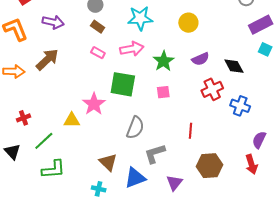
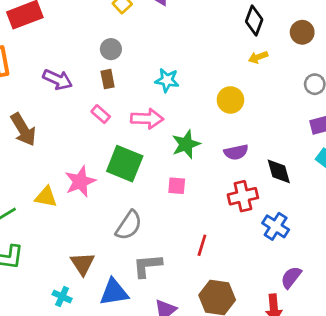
cyan star: (140, 18) -> (167, 80), size x0.7
purple arrow: (53, 22) -> (58, 80), moved
brown rectangle: (98, 27) -> (108, 79), turned 32
brown arrow: (47, 60) -> (23, 130), moved, turned 90

